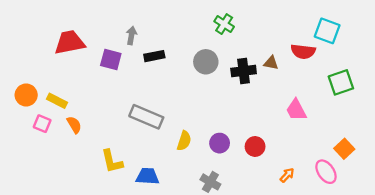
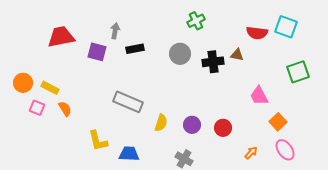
green cross: (224, 24) -> (196, 21), turned 30
red semicircle: (303, 52) -> (257, 33), moved
orange square: (344, 149) -> (278, 122), moved

